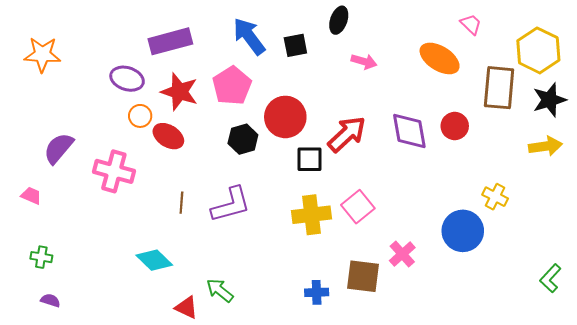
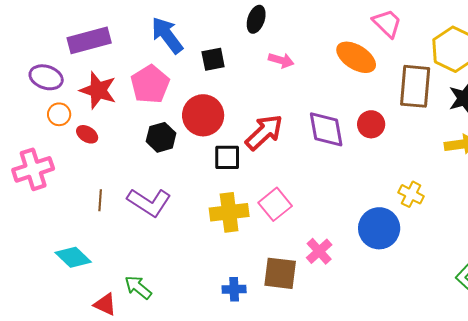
pink trapezoid: (471, 24) -> (387, 23), size x1.4
black square: (295, 45) -> (213, 59), moved
red ellipse: (168, 136) -> (87, 134), size x0.7
pink cross: (114, 171) -> (33, 169), turned -33
purple L-shape: (231, 205) -> (149, 202), turned 48

